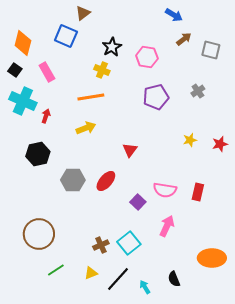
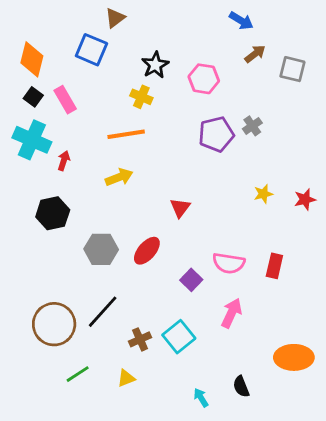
black square: (15, 70) -> (33, 97), moved
gray cross: (198, 91) -> (252, 126), moved
black line: (118, 279) -> (103, 312), moved

